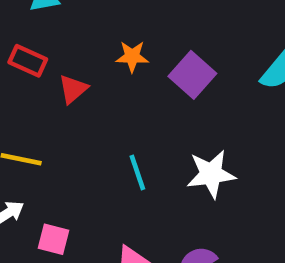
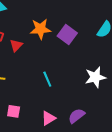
orange star: (132, 56) -> (40, 29), size x1.5
white star: (211, 174) -> (95, 77), moved

